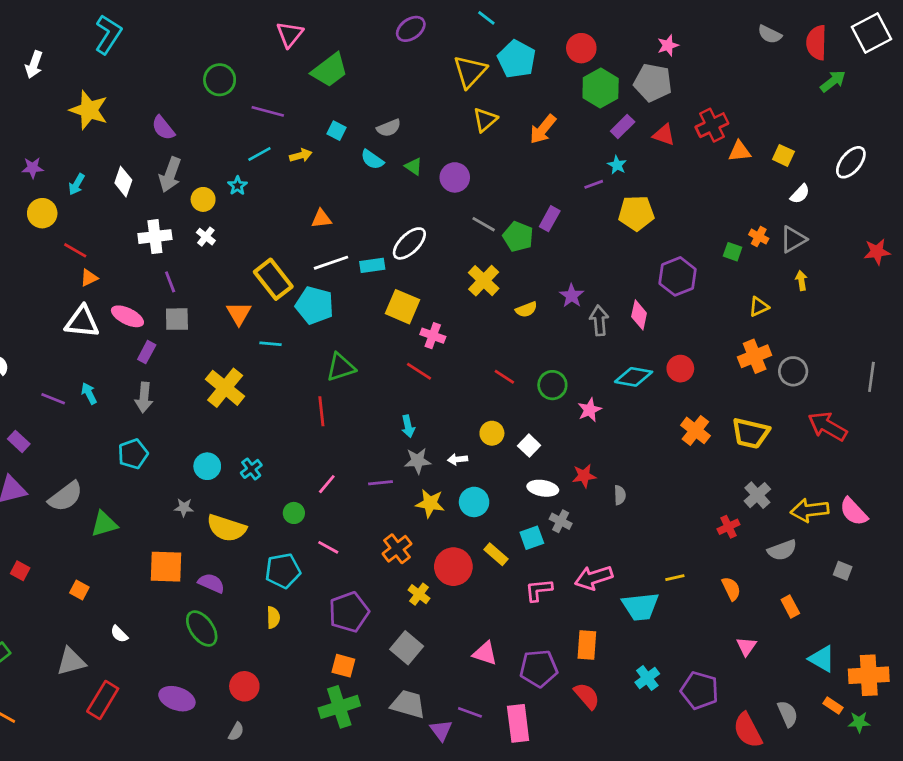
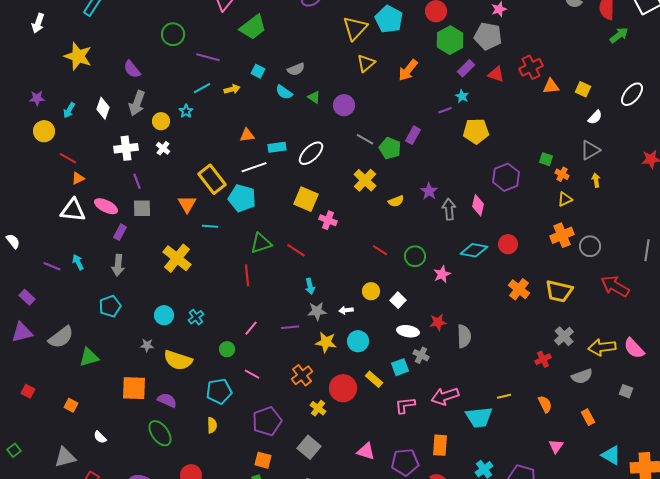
orange cross: (759, 237) -> (562, 174), moved
cyan rectangle: (372, 265) -> (277, 147), moved
red line: (419, 371) -> (296, 250), moved
gray semicircle: (620, 495) -> (464, 336), size x1.6

